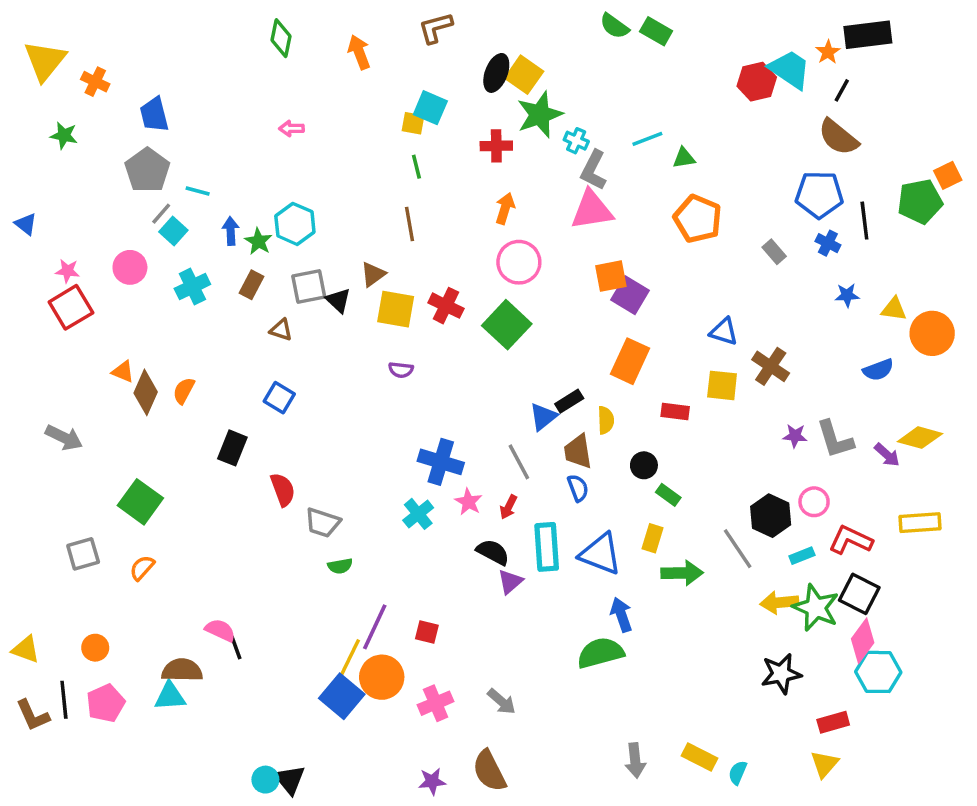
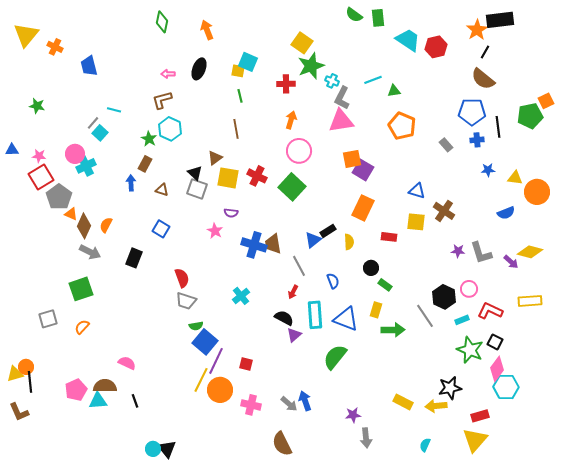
brown L-shape: (436, 28) -> (162, 100), moved
green rectangle: (656, 31) -> (378, 18), turned 54
orange star: (828, 52) -> (477, 30), size x1.5
cyan trapezoid: (790, 69) -> (408, 40), moved
black ellipse: (496, 73) -> (199, 69), moved
green star: (64, 135) -> (37, 106), moved
gray pentagon: (147, 170) -> (59, 197), moved
blue triangle: (26, 224) -> (12, 150), moved, turned -40
blue arrow: (231, 231) -> (131, 183), moved
blue cross: (828, 243) -> (477, 140), turned -32
cyan cross: (192, 286) -> (86, 166), moved
gray square: (309, 286) -> (197, 189), moved, turned 30
gray arrow: (64, 438) -> (90, 252), moved
brown trapezoid: (578, 451) -> (273, 244), moved
blue cross: (441, 462) -> (254, 245), moved
red semicircle: (283, 490) -> (182, 278), moved
green square: (140, 502) -> (81, 289), turned 35
pink star: (469, 502) -> (215, 231), moved
black square: (859, 594) -> (495, 342), size x0.7
yellow arrow: (779, 603) -> (436, 406), moved
blue arrow: (621, 615) -> (305, 401), moved
orange circle: (95, 648) -> (26, 367), moved
black line: (236, 648) -> (135, 401), moved
yellow triangle: (26, 649) -> (15, 374), turned -36
green semicircle: (600, 653) -> (335, 357), moved, turned -36
blue square: (342, 696) -> (205, 342), moved
black line: (64, 700) -> (30, 382), moved
pink pentagon: (106, 703) -> (76, 390), moved
pink cross: (436, 703) -> (251, 405), turned 36
yellow rectangle: (699, 757) -> (403, 402), moved
yellow triangle: (824, 764) -> (475, 440), size x1.5
purple star: (432, 781) -> (353, 415), moved

